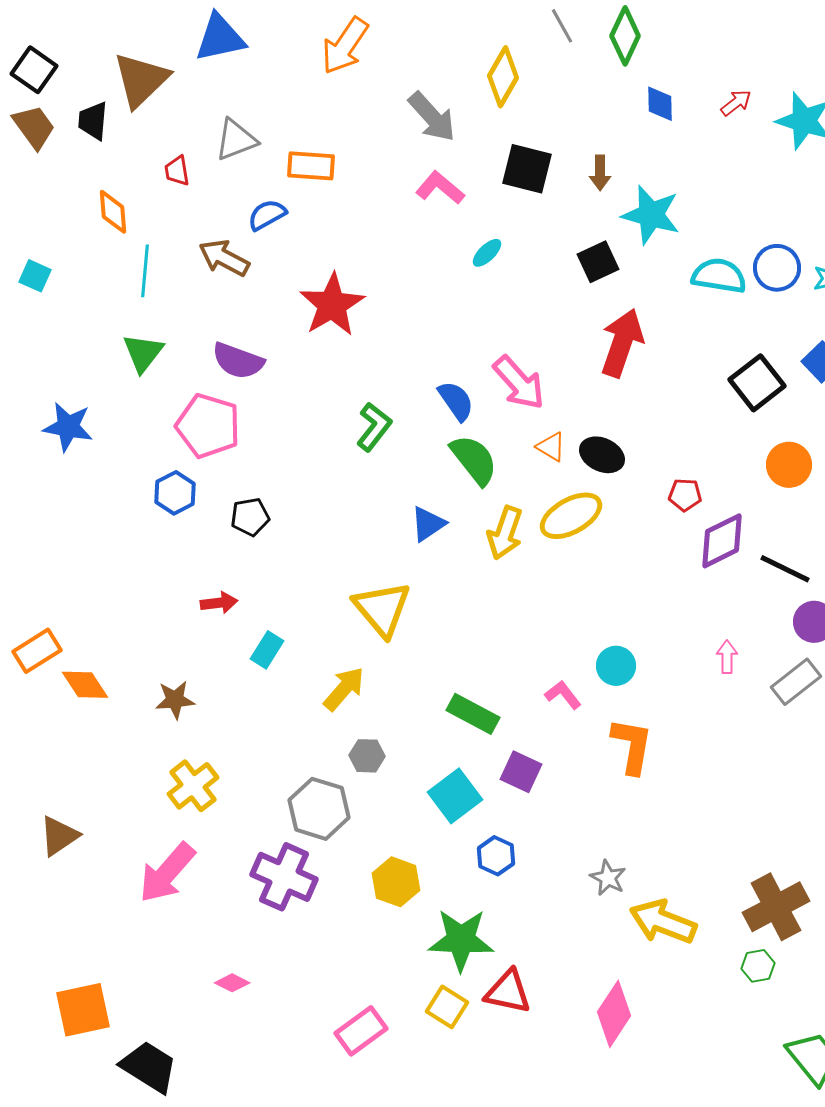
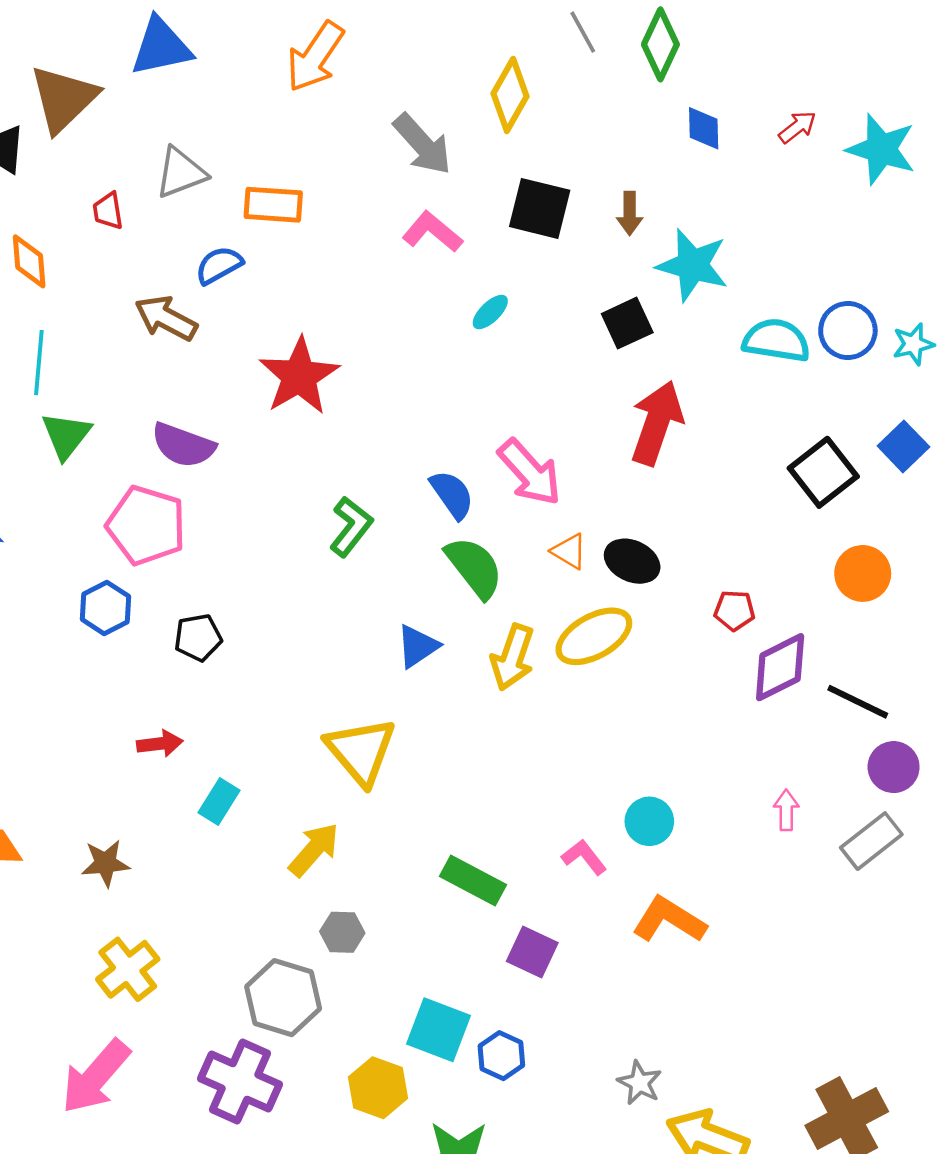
cyan line: (145, 271) -> (39, 363), moved
orange L-shape: (632, 746) -> (669, 920), turned -68
cyan square: (455, 796) -> (438, 1030), moved, turned -32

